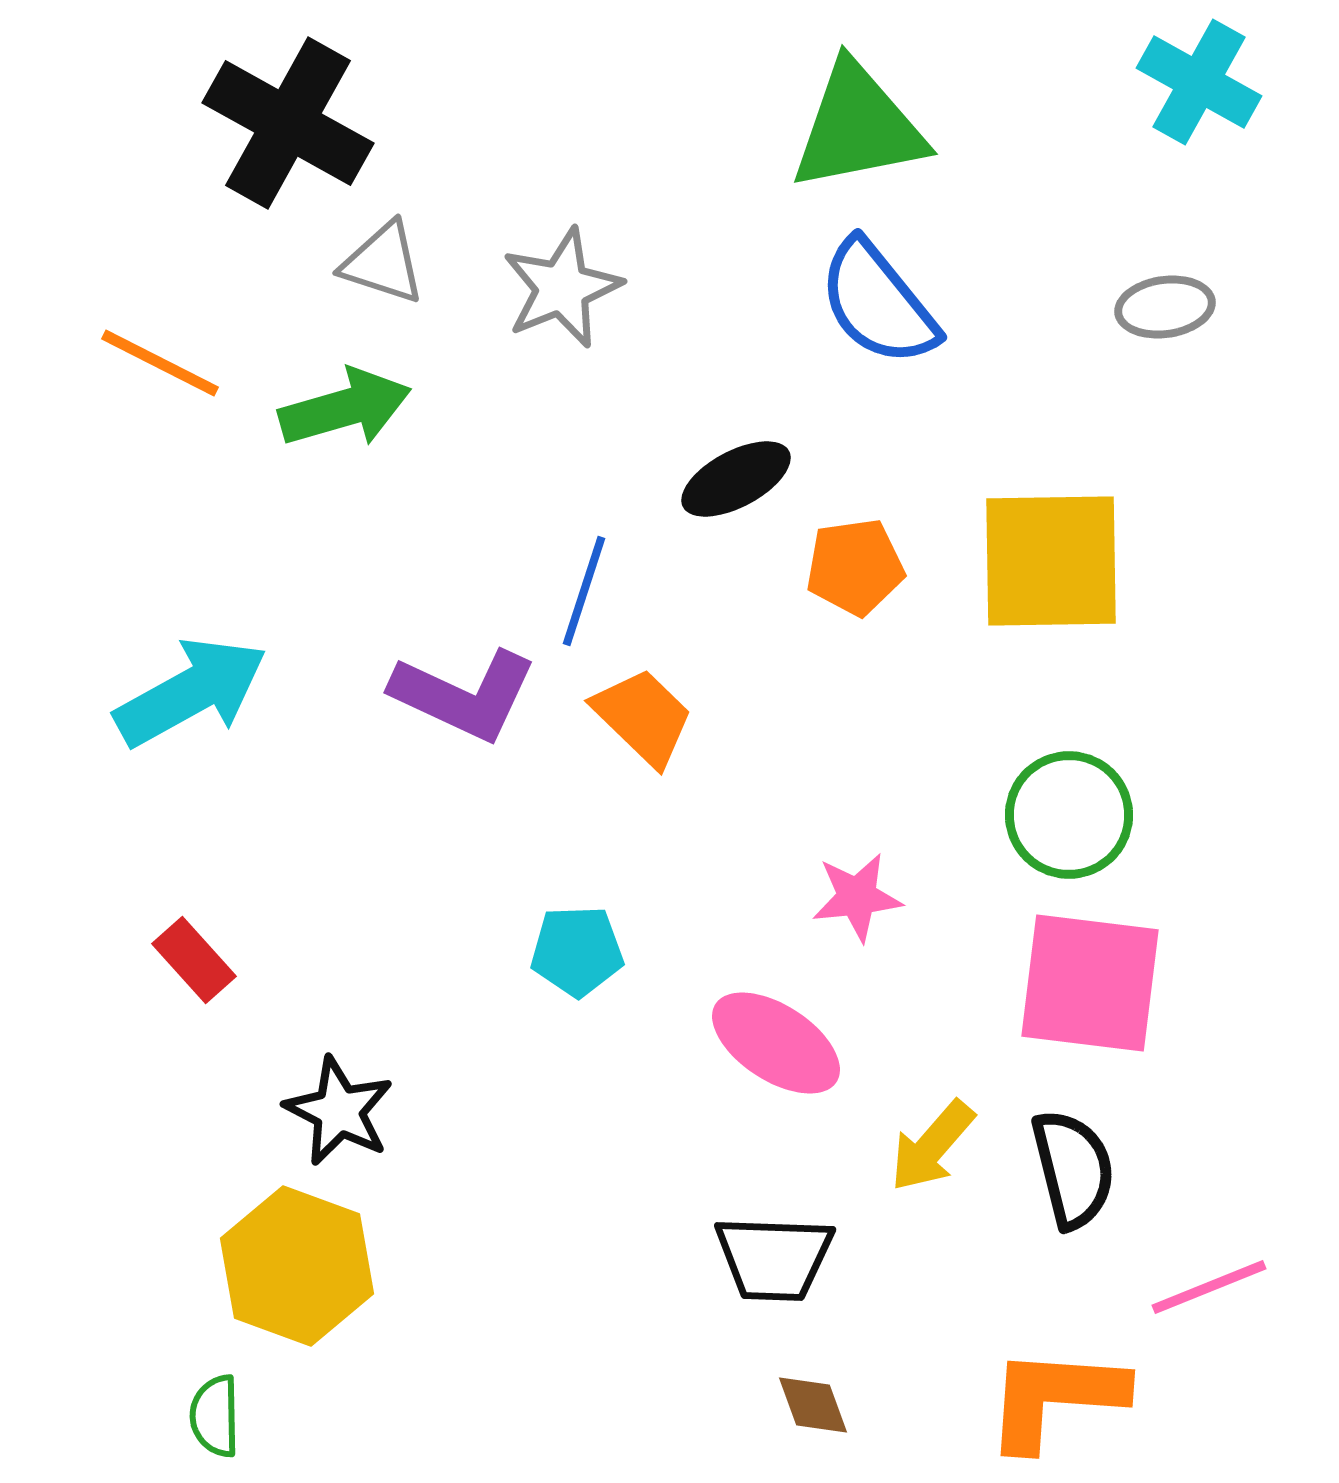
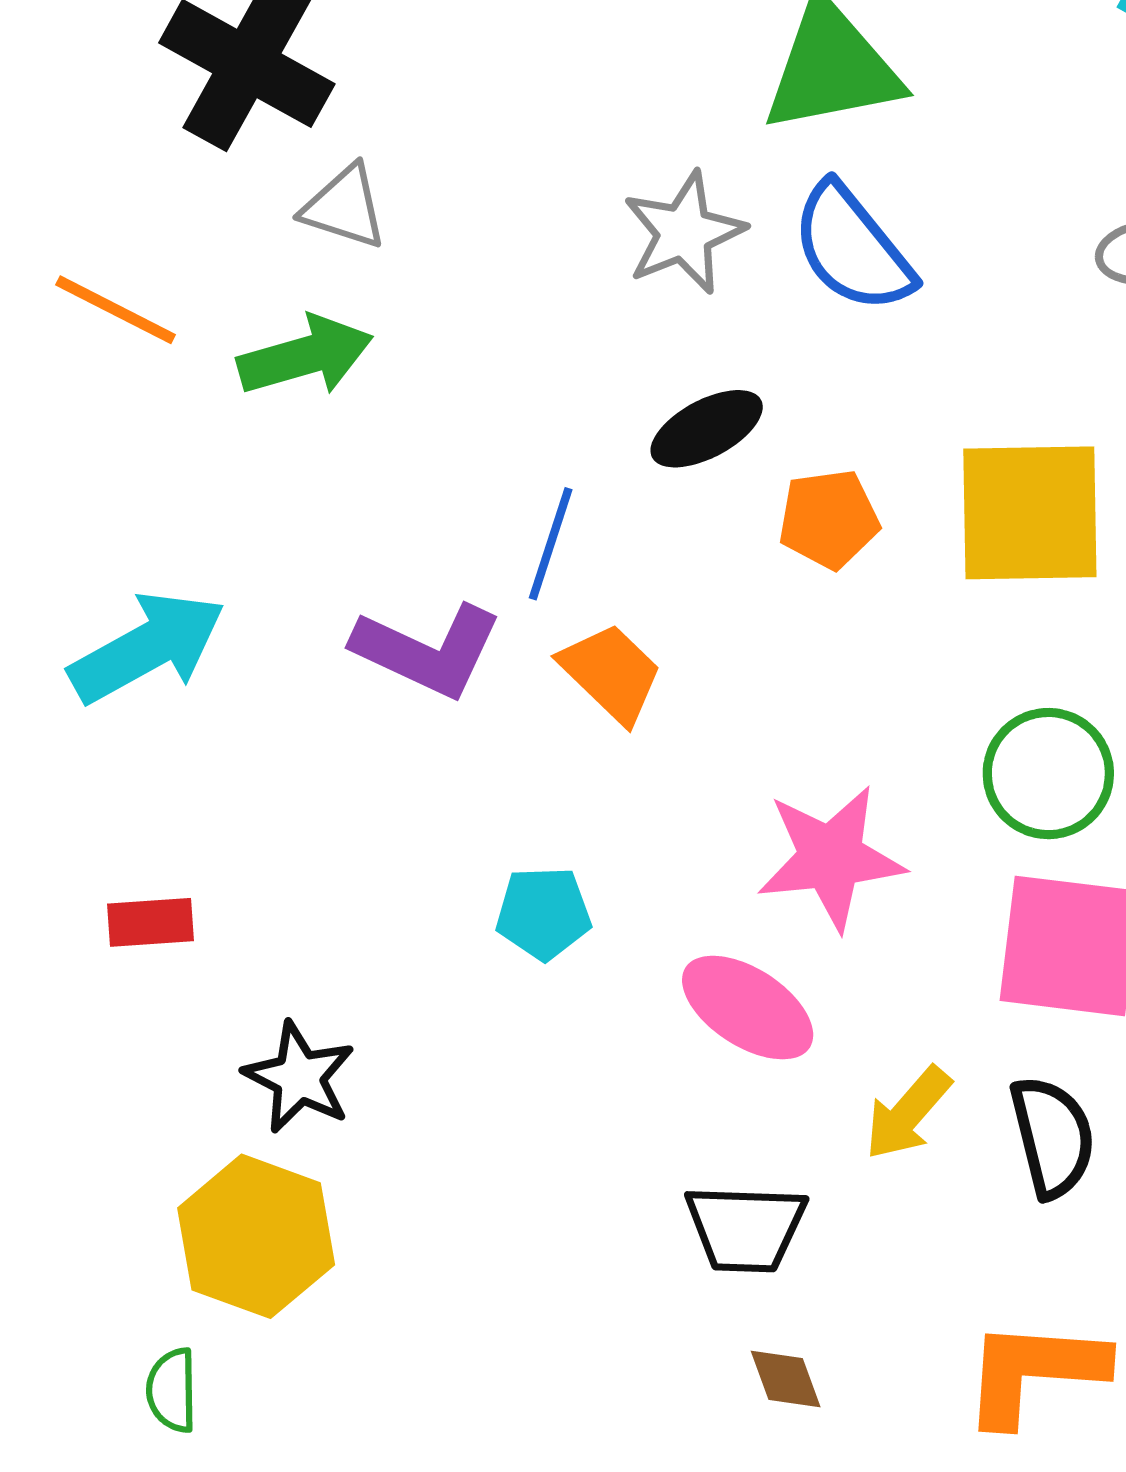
gray star: (562, 288) -> (684, 233), moved
pink star: (857, 897) -> (831, 858), size x1.6
red rectangle: (194, 960) -> (150, 922), turned -52

